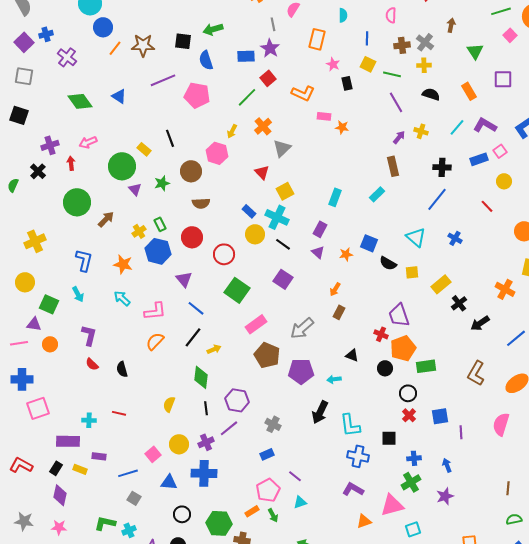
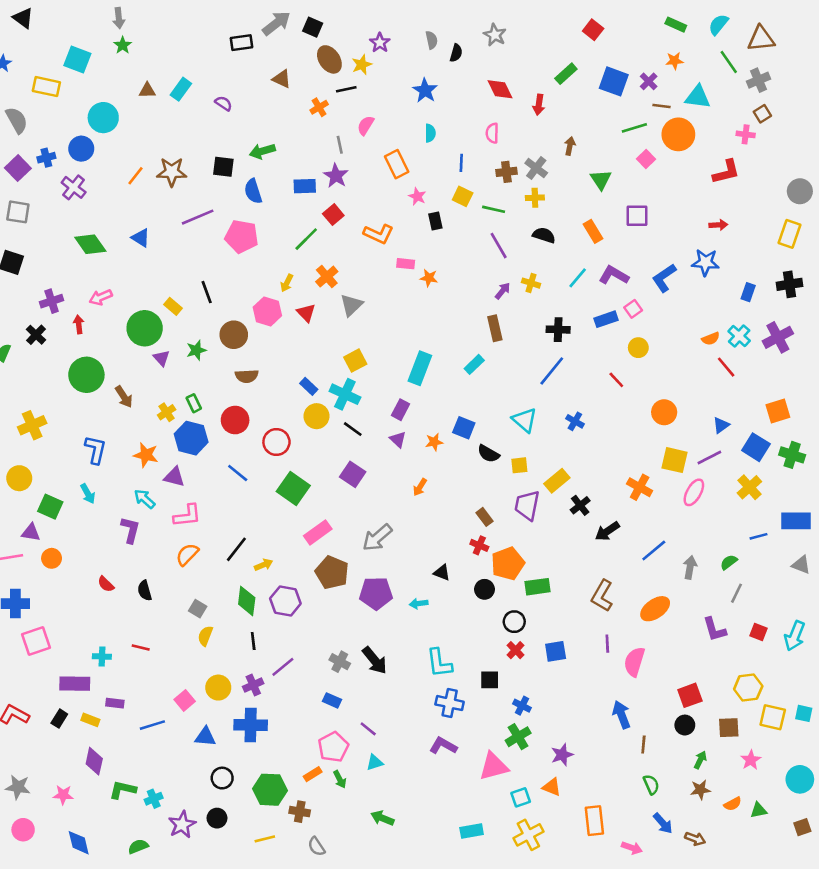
blue circle: (103, 27) -> (81, 149), moved
orange rectangle: (317, 39) -> (397, 164), turned -40
red triangle: (262, 172) -> (306, 313), moved
cyan rectangle: (335, 197) -> (420, 368), size x1.4
brown arrow: (106, 219) -> (124, 397), turned 102
purple triangle: (184, 279) -> (174, 477), moved, turned -36
blue line: (196, 308) -> (238, 473), moved
brown rectangle: (339, 312) -> (484, 517), moved, turned -64
purple trapezoid: (399, 315) -> (527, 505), moved, turned 30
purple L-shape: (89, 335) -> (130, 530), moved
purple hexagon: (237, 400) -> (285, 601), moved
black arrow: (320, 412) -> (375, 660), moved, turned -65
purple line: (461, 432) -> (607, 644), moved
blue rectangle: (267, 454) -> (332, 700), turned 48
blue cross: (414, 458) -> (522, 706), turned 32
blue arrow: (447, 465) -> (621, 715), moved, size x1.5
purple diamond: (60, 495) -> (94, 761), moved
gray square: (134, 498) -> (198, 609), moved
green semicircle: (514, 519) -> (651, 784), turned 77
orange triangle: (364, 521) -> (552, 787), moved, turned 42

